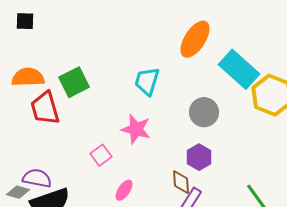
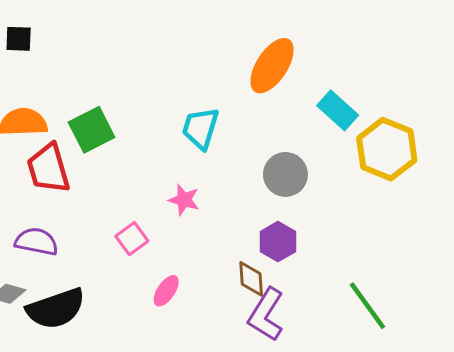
cyan rectangle: (239, 69) -> (338, 110), size x0.7
pink star: (136, 129) -> (184, 200), size x0.7
purple semicircle: (37, 178) -> (36, 242), moved

